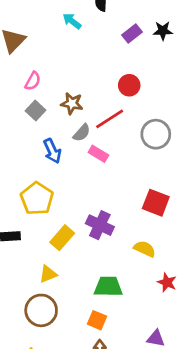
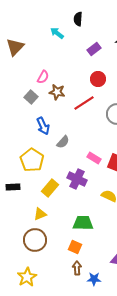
purple rectangle: (132, 34) -> (94, 49), moved
pink semicircle: (33, 81) -> (43, 77), moved
gray semicircle: (82, 133) -> (63, 142), moved
pink rectangle: (98, 154) -> (94, 158), moved

